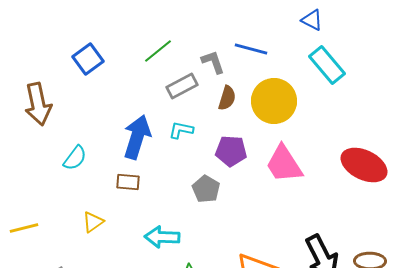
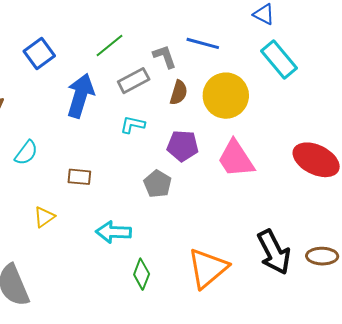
blue arrow: (137, 137) -> (80, 96), moved

